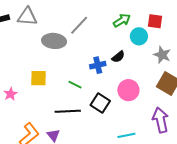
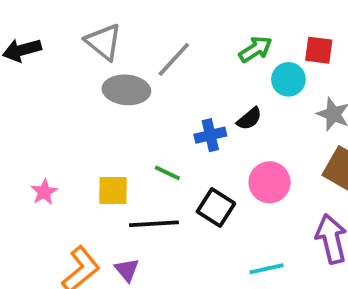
gray triangle: (27, 17) -> (104, 42), moved, turned 35
yellow square: (38, 78) -> (113, 191), moved

